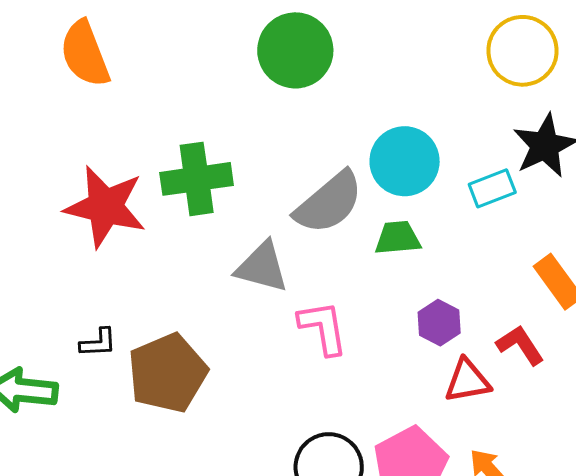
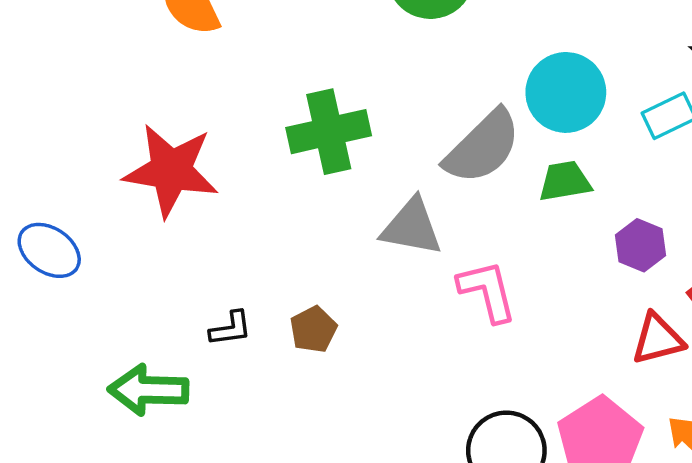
red star: (105, 207) -> (171, 170), moved
purple hexagon: (439, 323) -> (640, 245), moved
brown pentagon: (167, 373) -> (313, 329), moved, size x0.5

